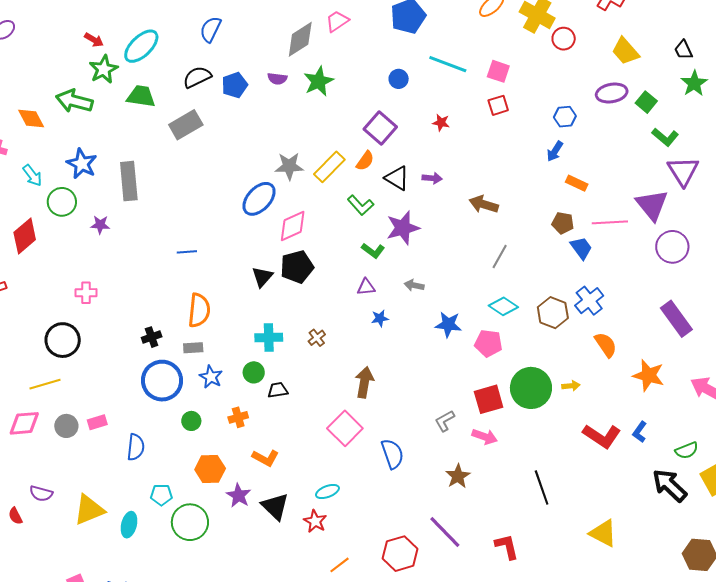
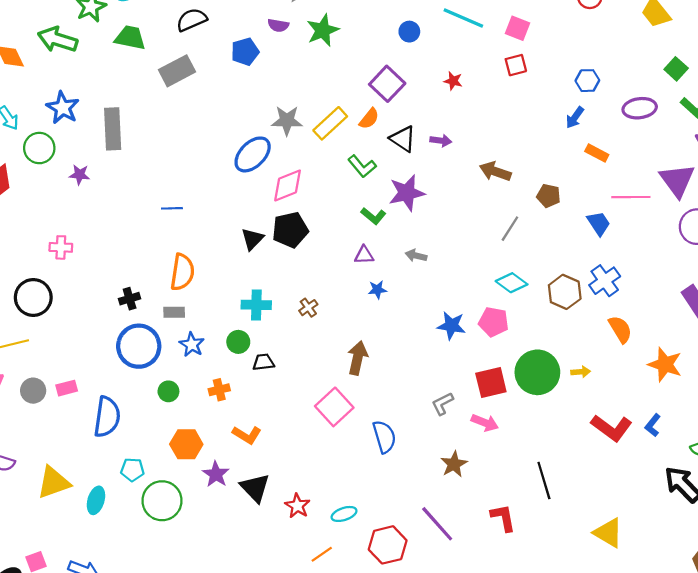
blue pentagon: (235, 85) -> (245, 52), moved
purple ellipse: (612, 93) -> (640, 108), moved
brown pentagon: (563, 223) -> (549, 196), moved
blue star: (448, 324) -> (451, 326), moved
blue semicircle: (136, 447) -> (107, 417), size x1.4
cyan ellipse: (327, 491) -> (344, 514), moved
red L-shape: (507, 547) -> (503, 518), moved

